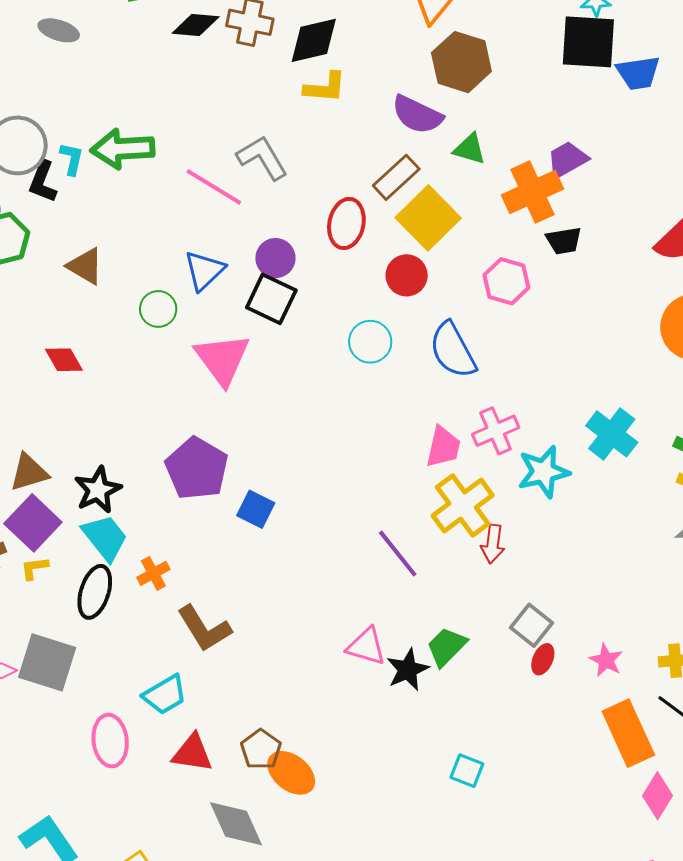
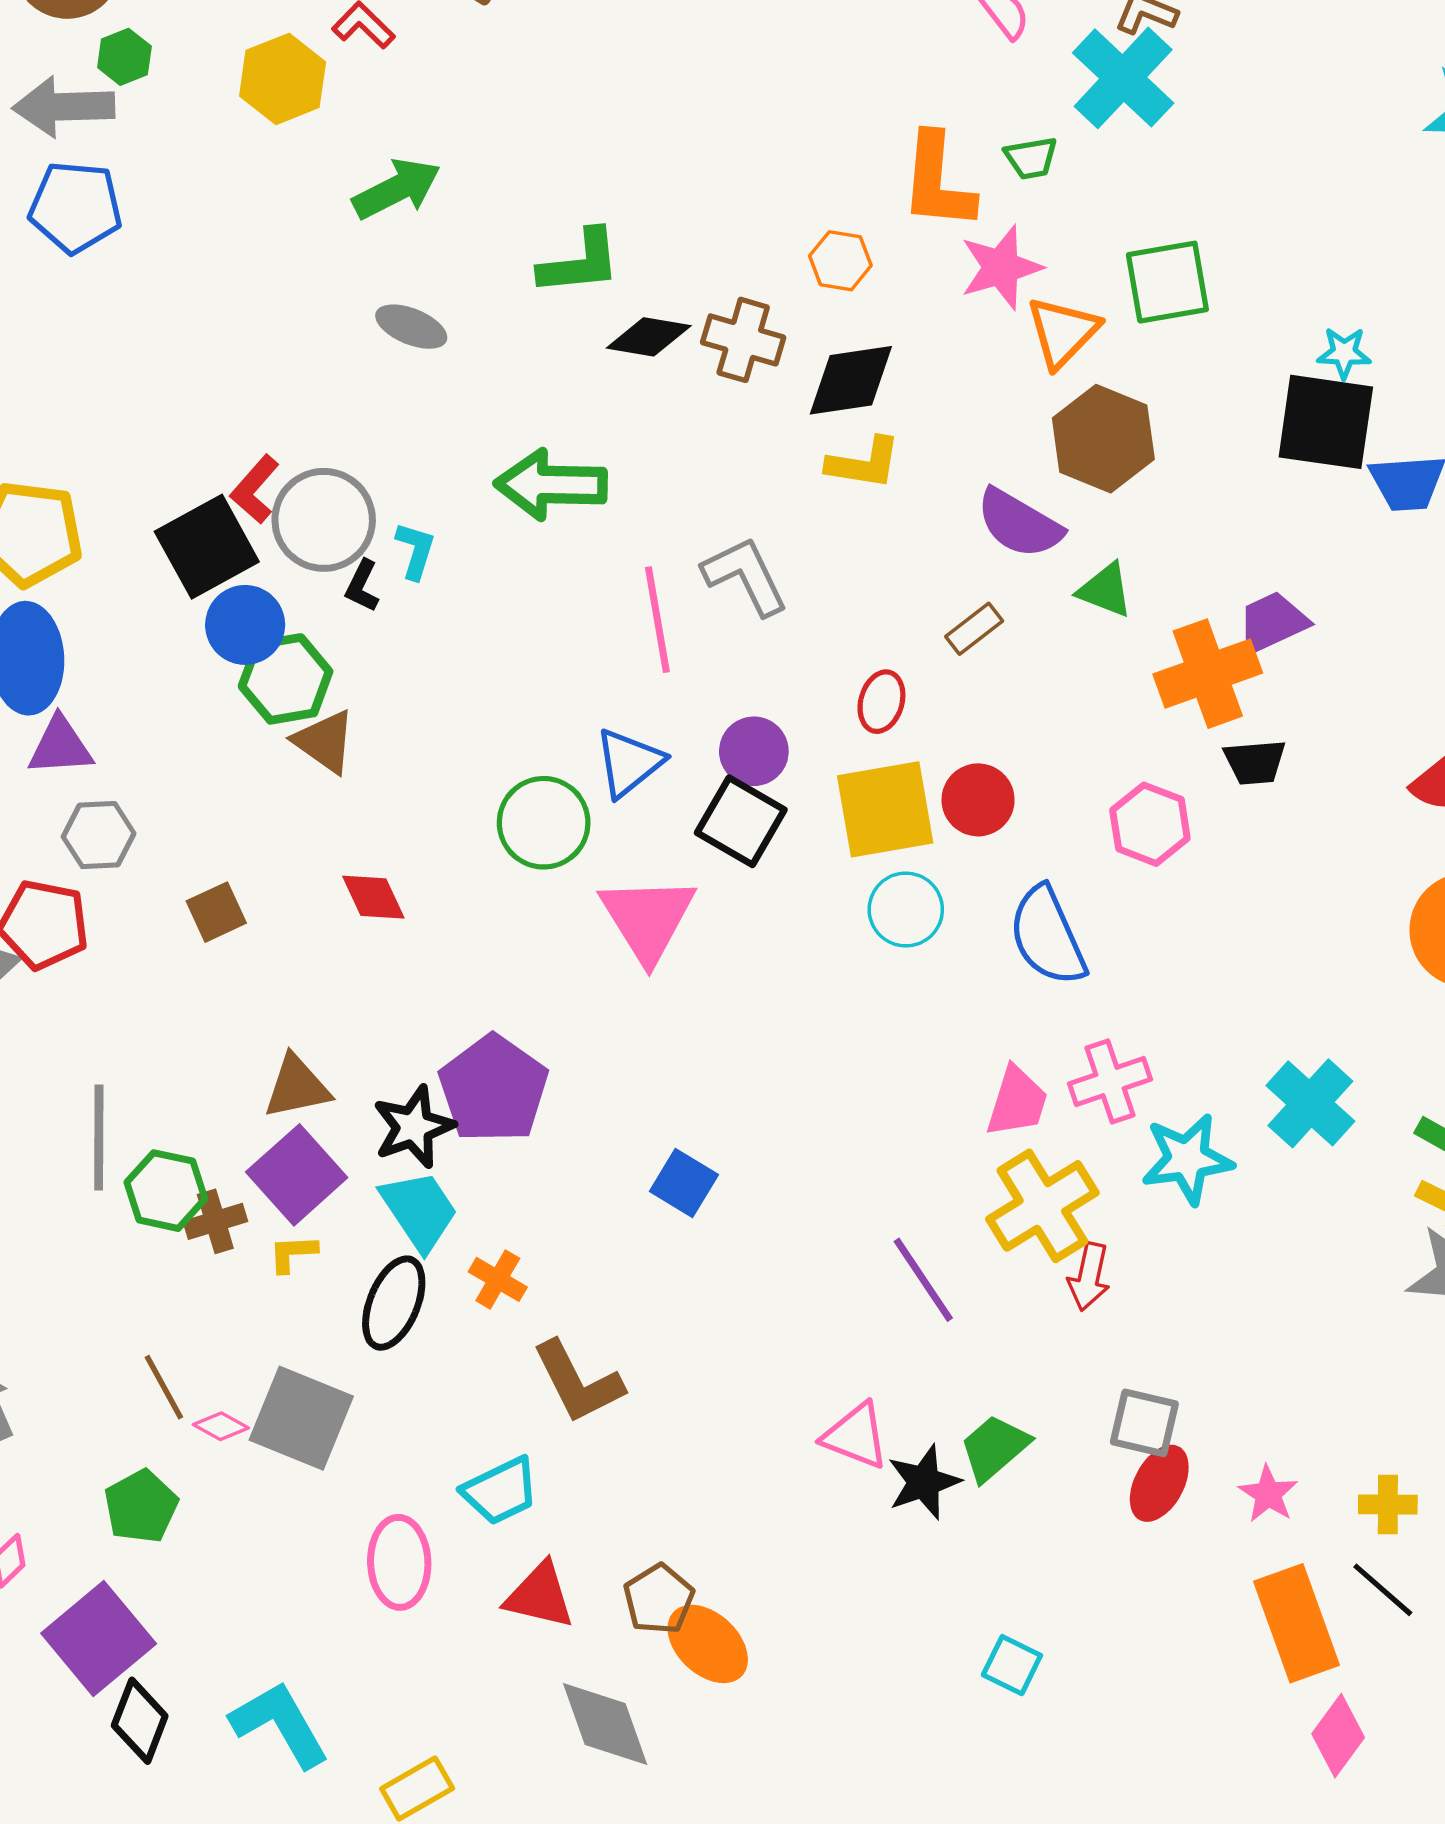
green arrow: (123, 149) -> (551, 485), moved
brown rectangle: (396, 177) -> (974, 629), size x0.7
black L-shape: (43, 182) -> (362, 586), size x0.7
pink line: (214, 187) -> (657, 620), turned 44
yellow square: (428, 218) -> (885, 809), moved, turned 30
red ellipse: (346, 223) -> (881, 702), size x0.7
brown triangle: (85, 266) -> (325, 742), moved
green circle: (158, 309) -> (544, 823), size x1.4
purple pentagon: (197, 469) -> (493, 1089), moved
orange cross: (153, 573) -> (498, 1279), turned -36
gray square: (531, 625) -> (1144, 1423), turned -30
red ellipse: (543, 659) -> (1159, 1483), size x1.4

